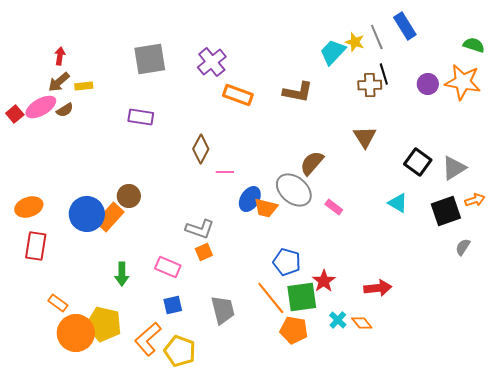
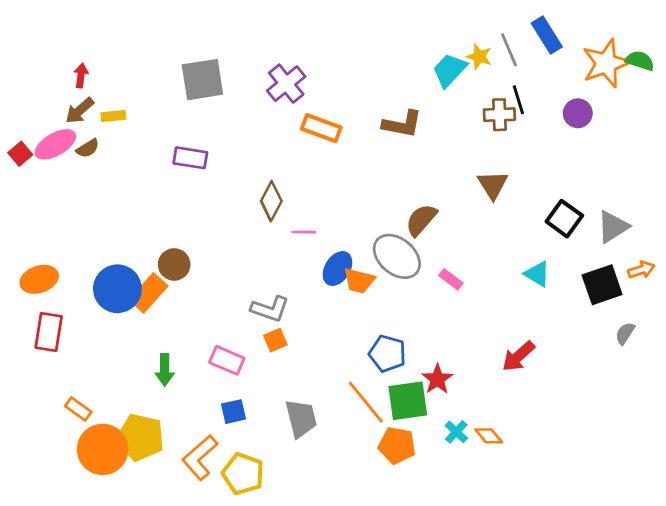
orange star: (463, 82) -> (606, 63), moved, turned -30
red arrow: (378, 288) -> (518, 356), moved, turned 144

